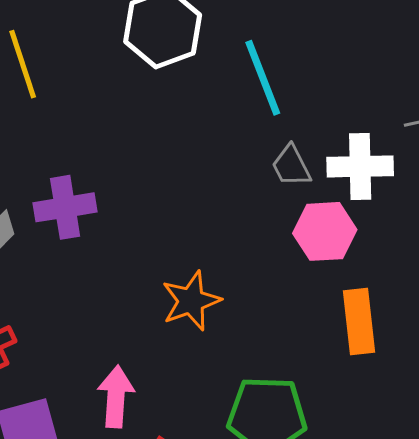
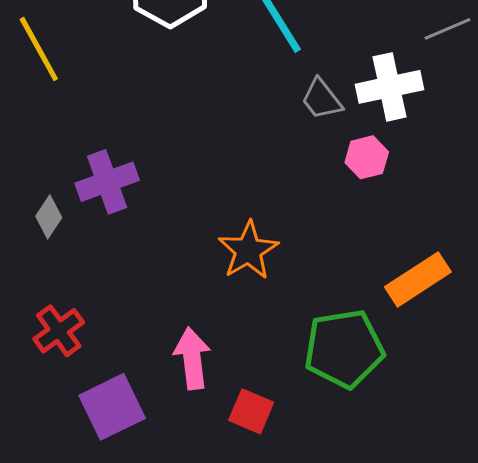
pink hexagon: (325, 231) -> (367, 157), size x0.7
orange rectangle: (359, 321) -> (418, 279), moved, turned 74

